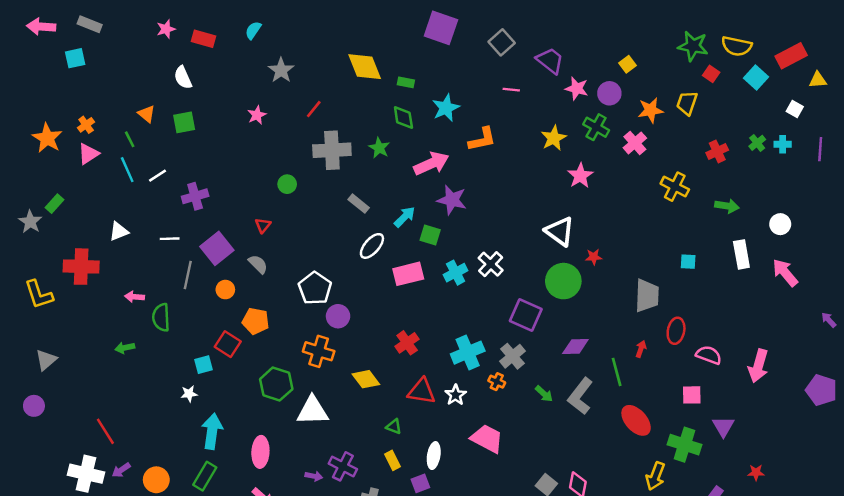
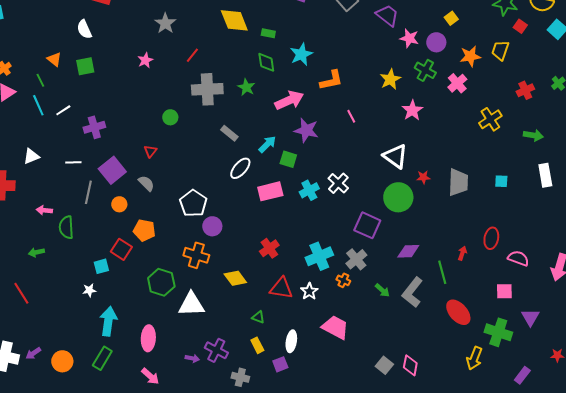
pink line: (511, 90) -> (351, 116), moved, turned 56
yellow cross: (675, 187) -> (490, 119), turned 30
gray trapezoid: (647, 296) -> (458, 182), moved
red line: (105, 431) -> (21, 293), moved

